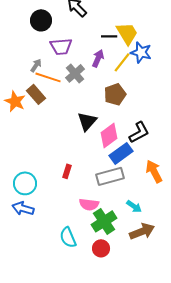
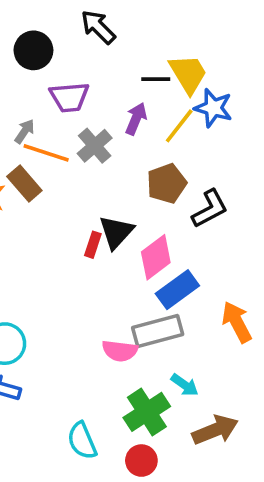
black L-shape: (139, 132) -> (210, 209), moved
red rectangle: (67, 171) -> (93, 245), moved
pink semicircle: (89, 204) -> (120, 351), moved
cyan arrow: (134, 206) -> (185, 385), moved

